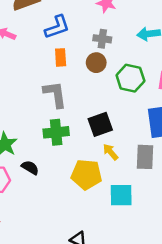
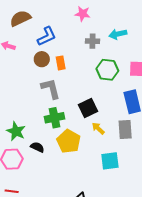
gray cross: (102, 39) -> (92, 41), moved
orange rectangle: (61, 57) -> (61, 63), moved
brown circle: (96, 63) -> (42, 59), moved
yellow pentagon: (86, 174) -> (69, 141), moved, turned 30

